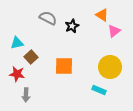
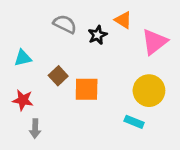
orange triangle: (102, 15) -> (123, 20), moved
pink triangle: (114, 31) -> (154, 42), size x1.5
brown square: (31, 57) -> (58, 76), moved

